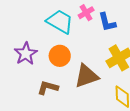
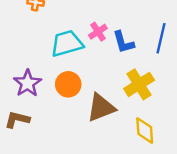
cyan trapezoid: (60, 22) -> (67, 43), turned -44
brown L-shape: (48, 88) -> (17, 120), moved

